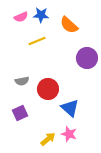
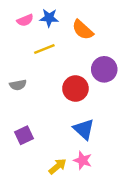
gray semicircle: (22, 81) -> (18, 85), moved
red circle: (48, 89) -> (75, 89), moved

